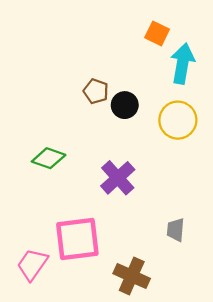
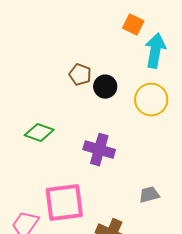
purple cross: (118, 178) -> (99, 150), turned -32
gray trapezoid: (176, 230) -> (149, 195), turned 70

